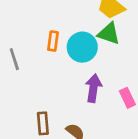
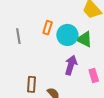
green triangle: (109, 34) -> (84, 39), moved

